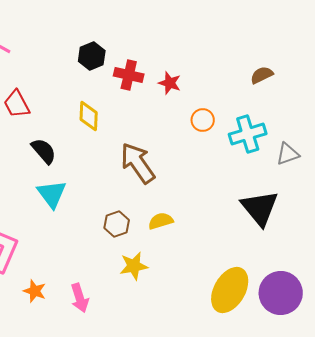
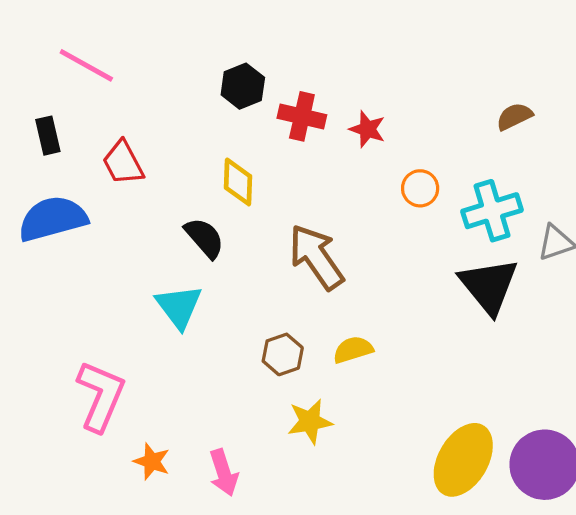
black semicircle: (44, 151) -> (204, 238), moved
black triangle: (260, 208) -> (489, 286), moved

